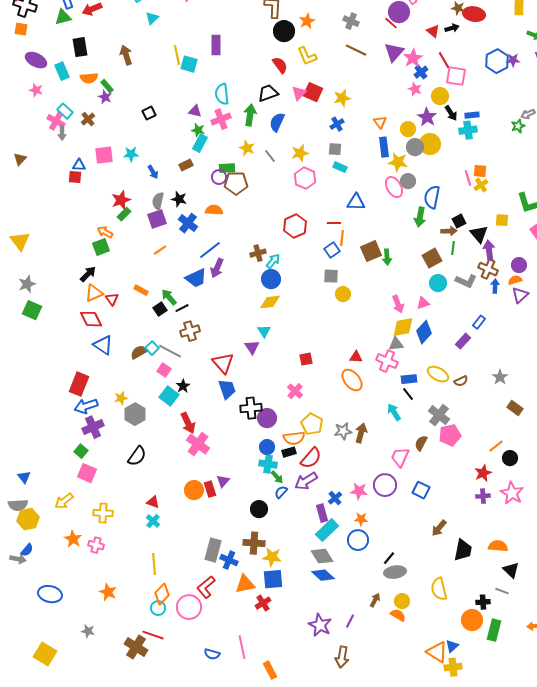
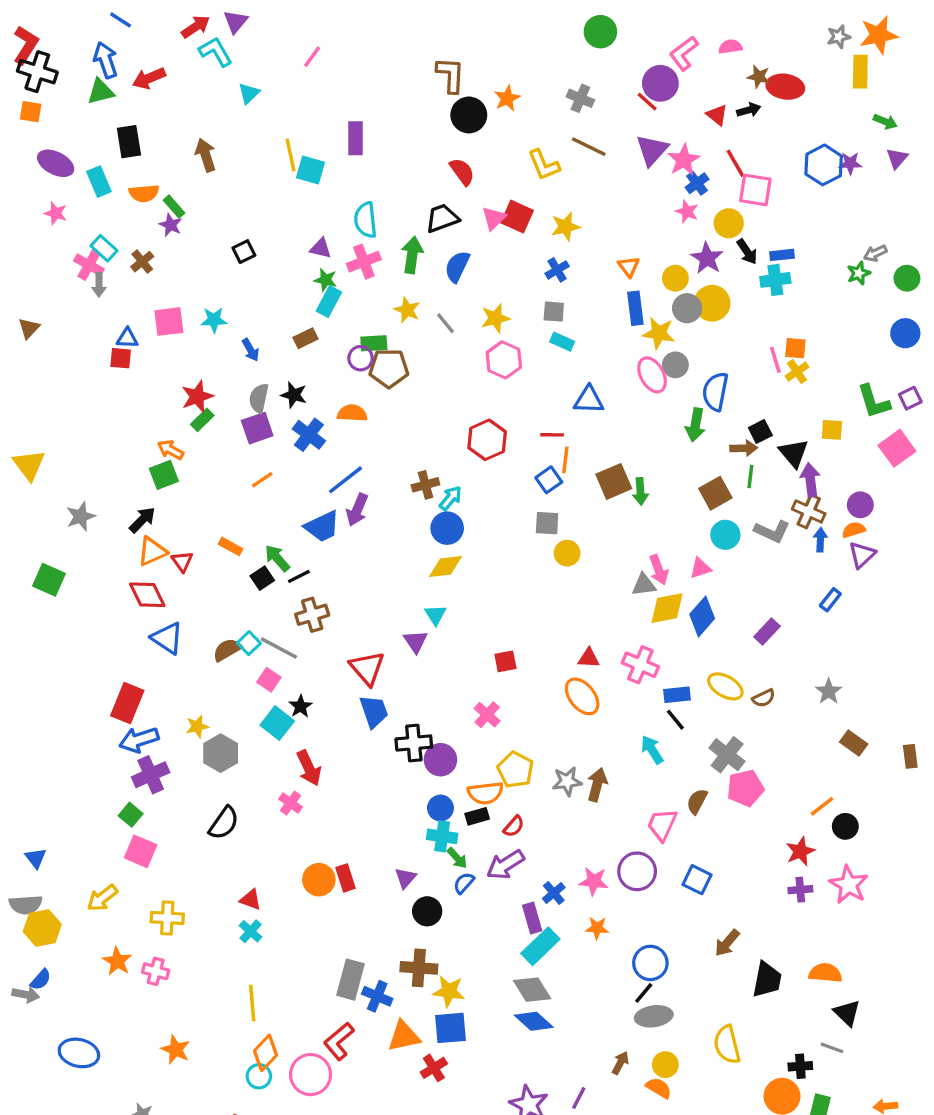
yellow L-shape: (307, 56) -> (544, 165), moved
gray star: (27, 284) -> (81, 516), moved
blue rectangle: (479, 322) -> (830, 600), moved
gray triangle: (396, 344) -> (644, 585), moved
pink cross: (198, 444) -> (291, 803), moved, size x0.6
red semicircle: (311, 458) -> (514, 826), size x0.6
purple triangle: (223, 481) -> (405, 878), moved
blue circle: (358, 540) -> (650, 963), moved

